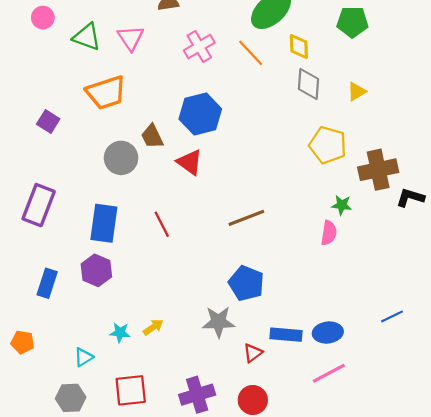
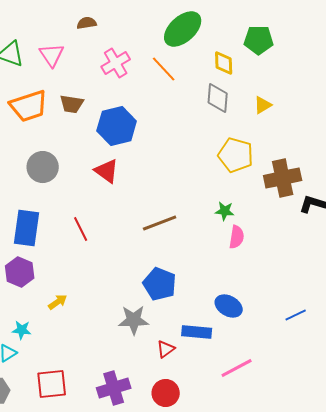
yellow diamond: (299, 47) -> (224, 63), moved
brown trapezoid: (152, 136) -> (72, 104), moved, turned -55
green star: (342, 205) -> (225, 211), moved
yellow arrow: (153, 327) -> (58, 302), moved
cyan star: (120, 333) -> (22, 330), moved
blue ellipse: (328, 333) -> (229, 306), moved, turned 36

